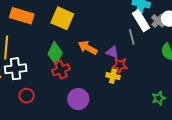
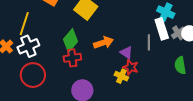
orange arrow: (88, 48) -> (103, 43), turned 120
white cross: (16, 69) -> (28, 46), turned -30
red circle: (27, 96) -> (33, 75), size x1.6

